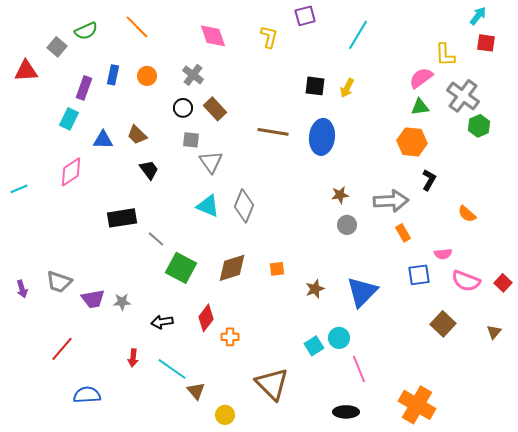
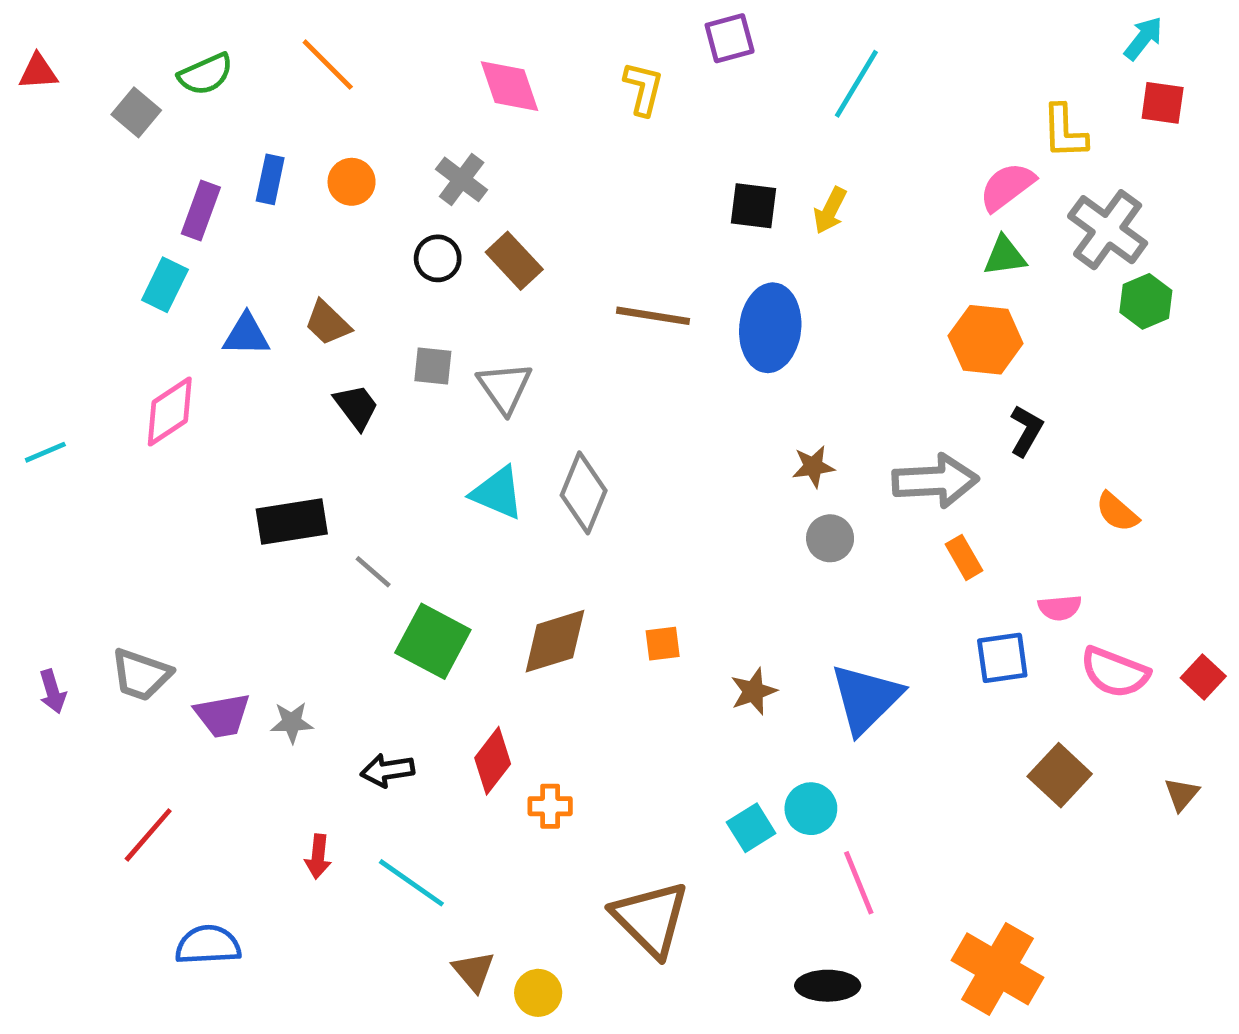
red triangle: (26, 71) -> (38, 72), moved, size x0.7
gray square: (191, 140) -> (433, 366), moved
brown triangle: (196, 391) -> (474, 971), moved

